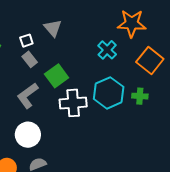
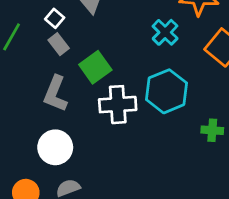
white square: (26, 41) -> (55, 18), turned -32
gray L-shape: (28, 96) -> (55, 94), turned -32
green cross: (140, 96) -> (212, 130), moved

